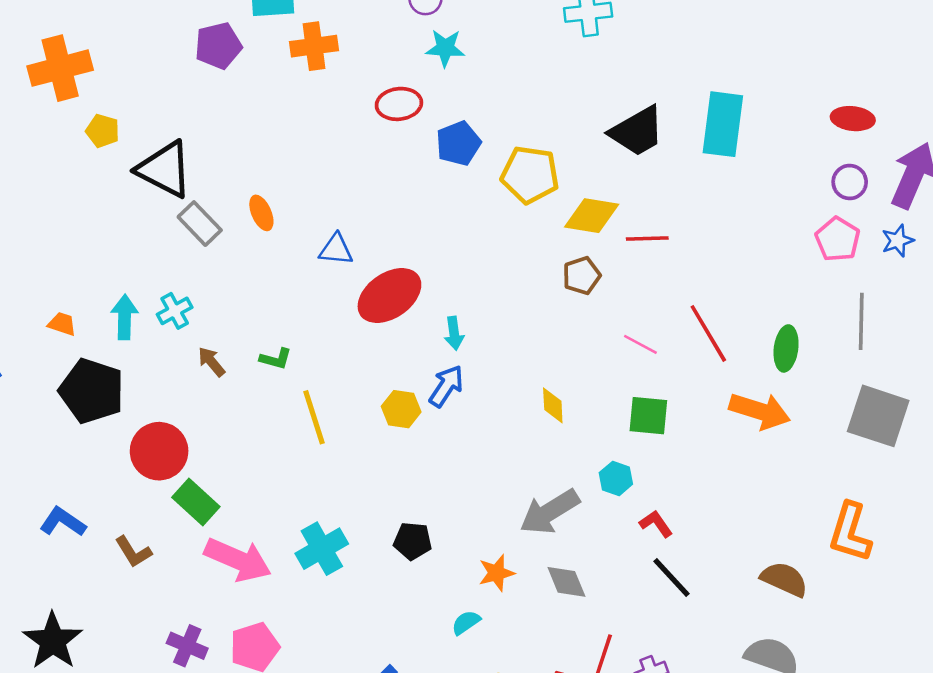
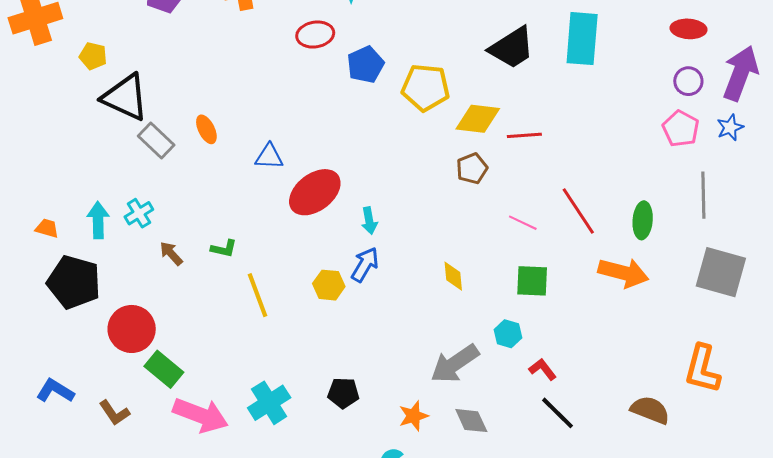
yellow pentagon: (103, 131) -> (93, 56), moved

